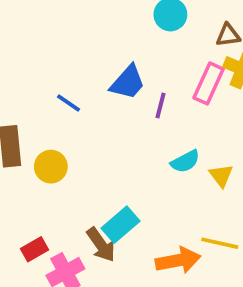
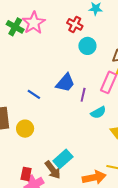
cyan semicircle: (185, 161) -> (98, 113), moved
red rectangle: (34, 249) -> (26, 174), moved, turned -48

